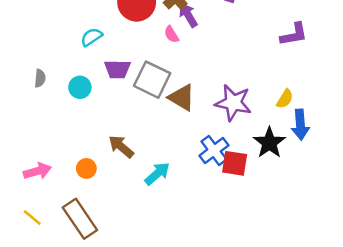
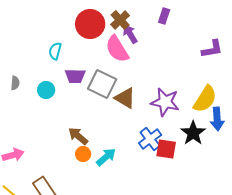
pink semicircle: (171, 34) -> (117, 49), size x2.0
cyan semicircle: (92, 37) -> (55, 51), turned -42
yellow semicircle: (285, 99) -> (205, 99), size x1.8
orange circle: (86, 168) -> (83, 154), moved

